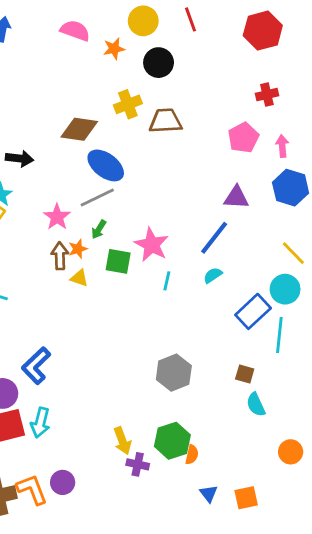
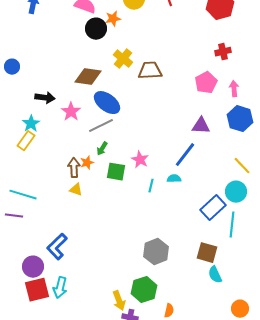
black circle: (159, 63) -> (96, 29), moved
yellow cross: (128, 104) -> (123, 59), turned -30
pink star: (57, 217) -> (71, 112), moved
pink star: (152, 245) -> (140, 160), size x0.7
cyan semicircle: (213, 275) -> (174, 179), moved, turned 32
yellow triangle: (79, 278) -> (76, 190), moved
brown square: (245, 374) -> (207, 253), size x1.5
green hexagon: (172, 441) -> (144, 290), moved

